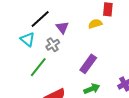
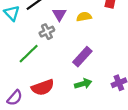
yellow semicircle: (95, 24) -> (84, 17), moved
cyan triangle: (28, 39) -> (12, 13), moved

